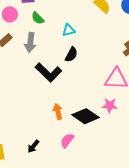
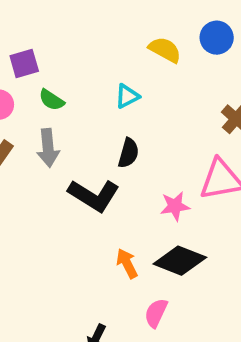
cyan triangle: (69, 30) -> (127, 96), moved
pink star: (110, 105) -> (175, 206), moved

